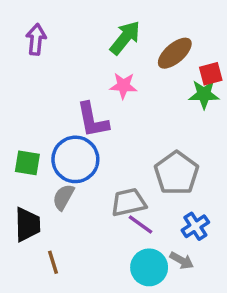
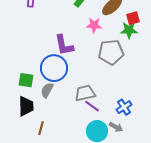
pink star: (123, 86) -> (94, 25), moved
green square: (27, 163) -> (26, 80), moved
gray pentagon: (177, 173) -> (111, 52), moved, turned 30
brown line: (53, 262) -> (41, 128), turned 32

